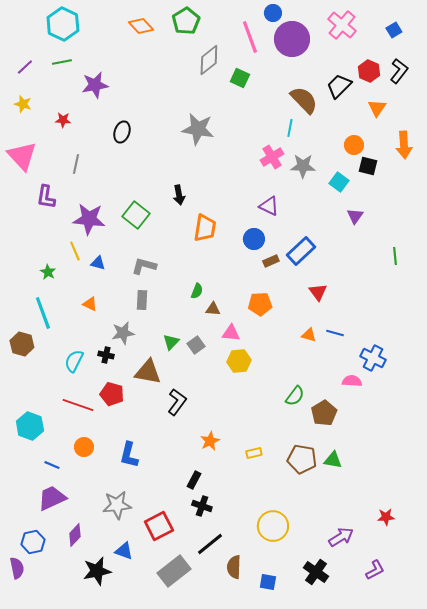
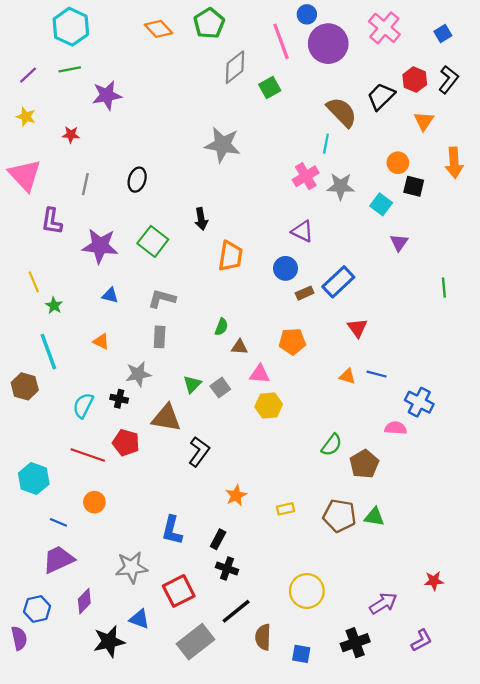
green square: (240, 78) -> (270, 87), turned 36
black ellipse: (122, 132) -> (137, 180), moved
yellow line: (75, 251) -> (34, 282), moved
blue L-shape: (129, 455) -> (172, 530), moved
black cross: (316, 572) -> (355, 643), turned 35

